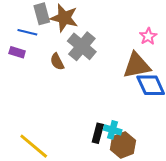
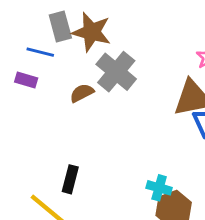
brown semicircle: (57, 62) -> (82, 93), turned 90
black rectangle: (98, 133) -> (70, 179), moved

